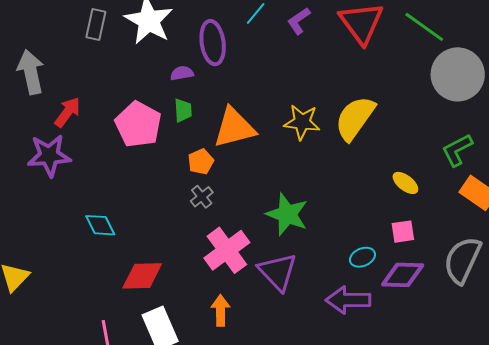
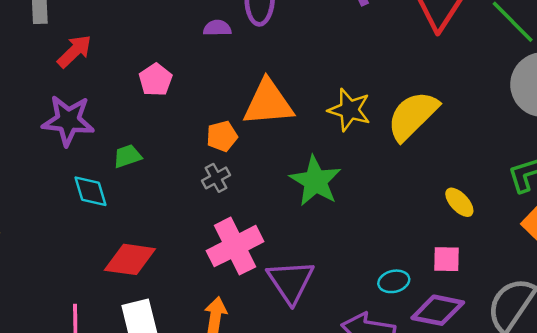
green trapezoid: (183, 110) -> (127, 156), moved, turned -115
pink pentagon: (138, 124) -> (156, 80), size x0.6
purple star: (49, 155) -> (68, 120), moved
green star: (287, 214) -> (315, 181), moved

